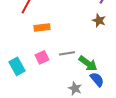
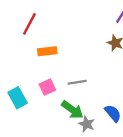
green arrow: (88, 63) -> (72, 110), moved

